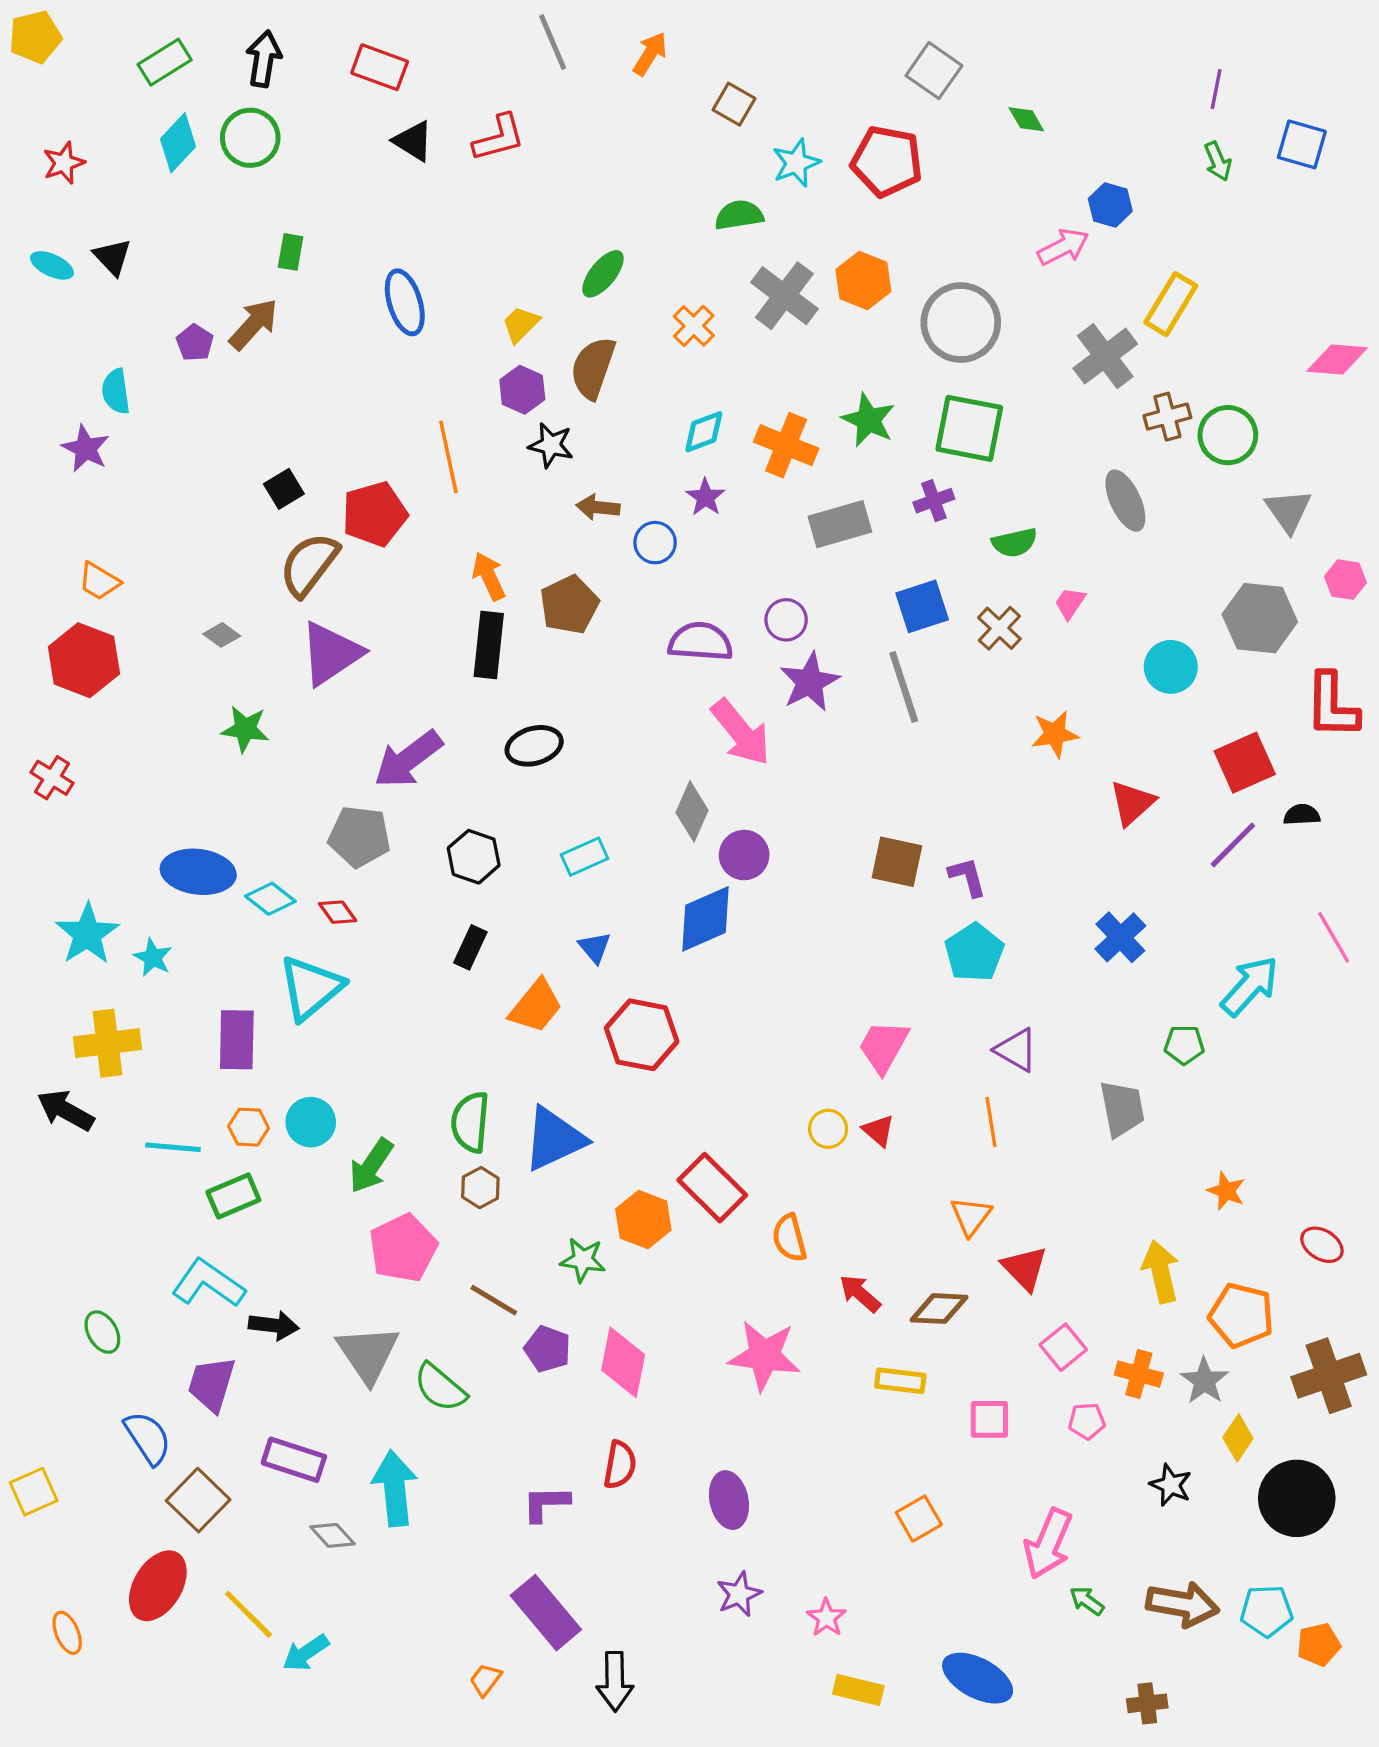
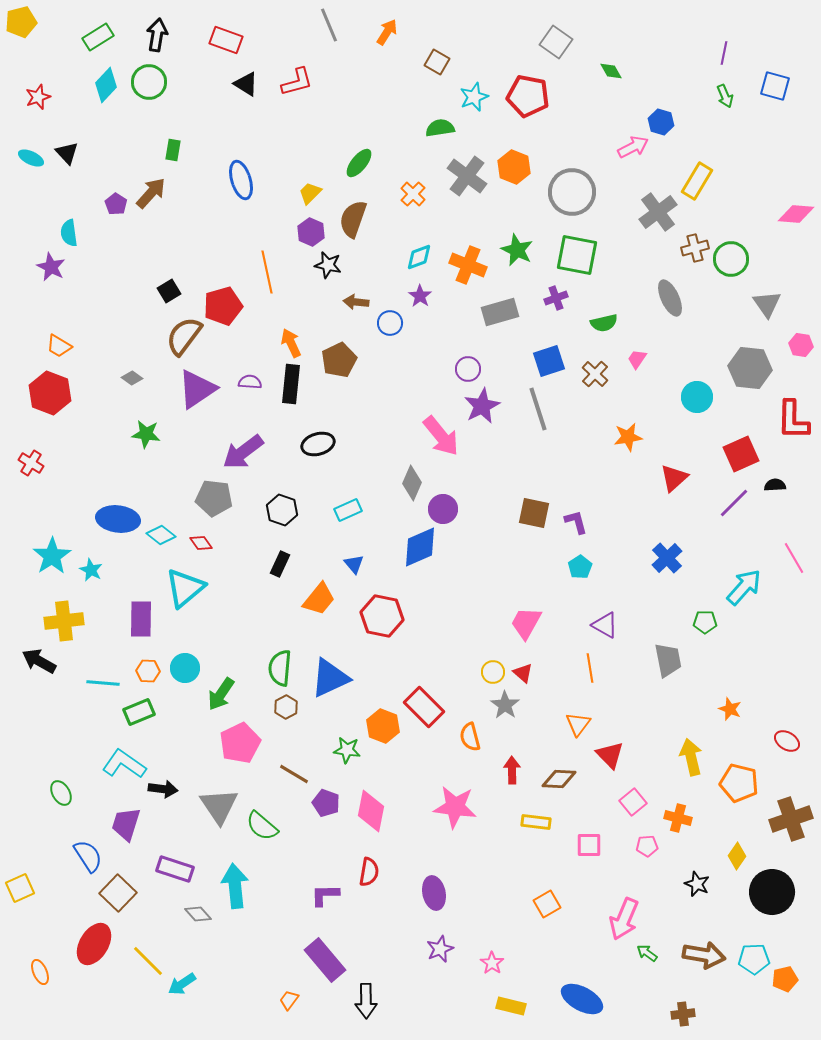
purple semicircle: (700, 642) -> (250, 382), moved, size x0.6
cyan pentagon: (974, 952) -> (580, 567), size x0.7
red arrow: (860, 1293) -> (512, 770), turned 48
gray star: (1204, 1381) -> (505, 705), moved

